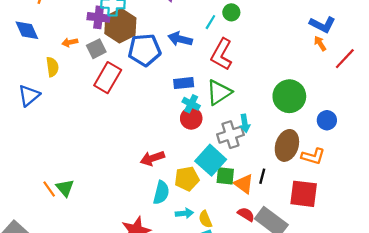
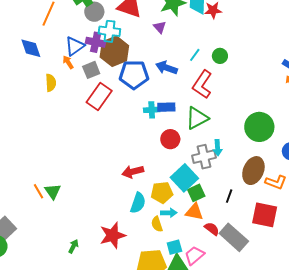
green circle: (231, 12) -> (220, 56), moved
orange arrow: (70, 42) -> (68, 62), turned 64
blue triangle: (29, 96) -> (75, 46), moved
cyan cross: (191, 104) -> (152, 110), moved, turned -35
green square: (225, 176) -> (196, 193), turned -36
orange triangle: (244, 184) -> (194, 212), moved, turned -30
cyan arrow: (184, 213) -> (169, 213), moved
yellow semicircle: (205, 219) -> (157, 224), moved

